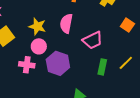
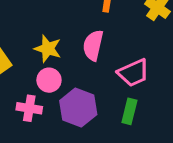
green rectangle: (102, 67) -> (129, 111), moved

